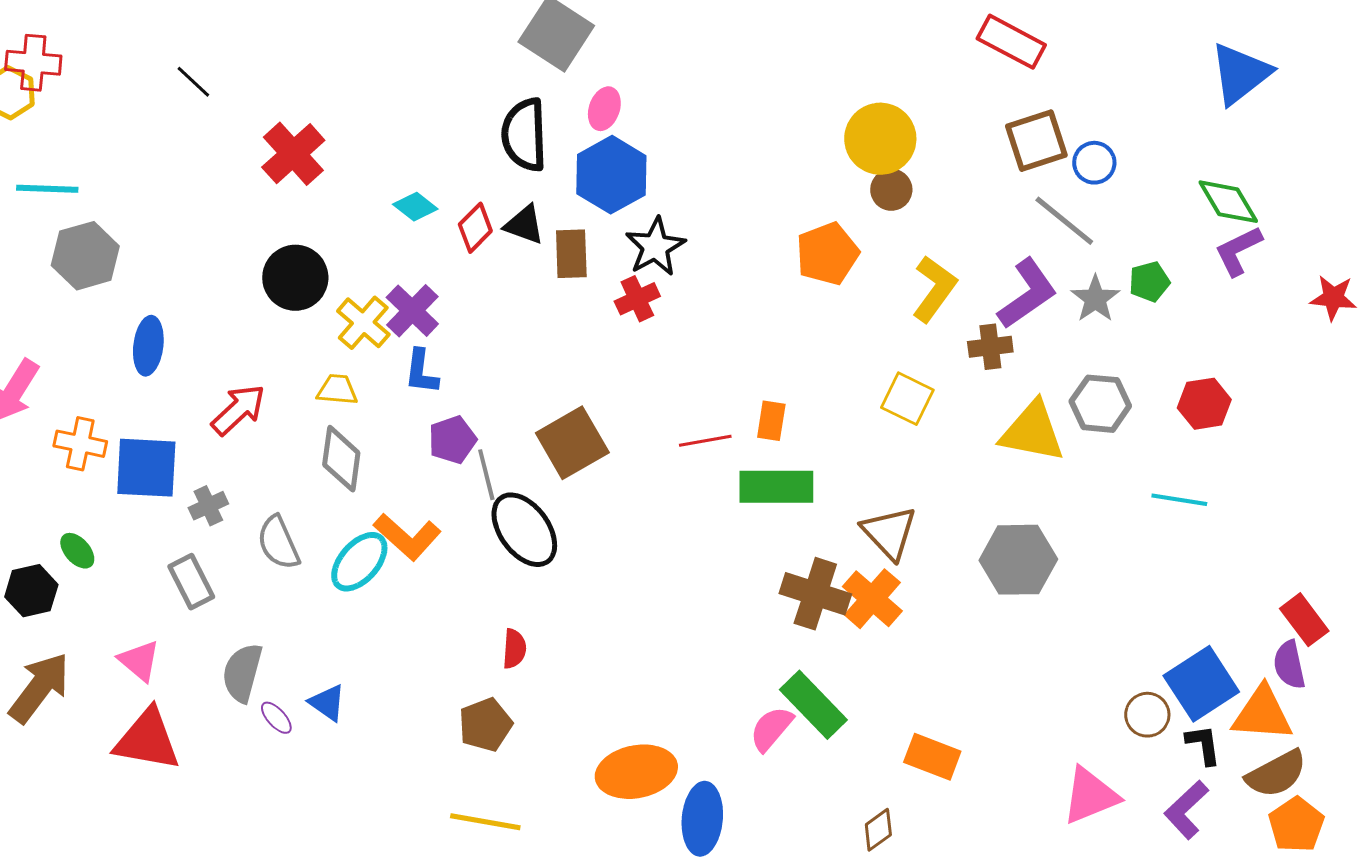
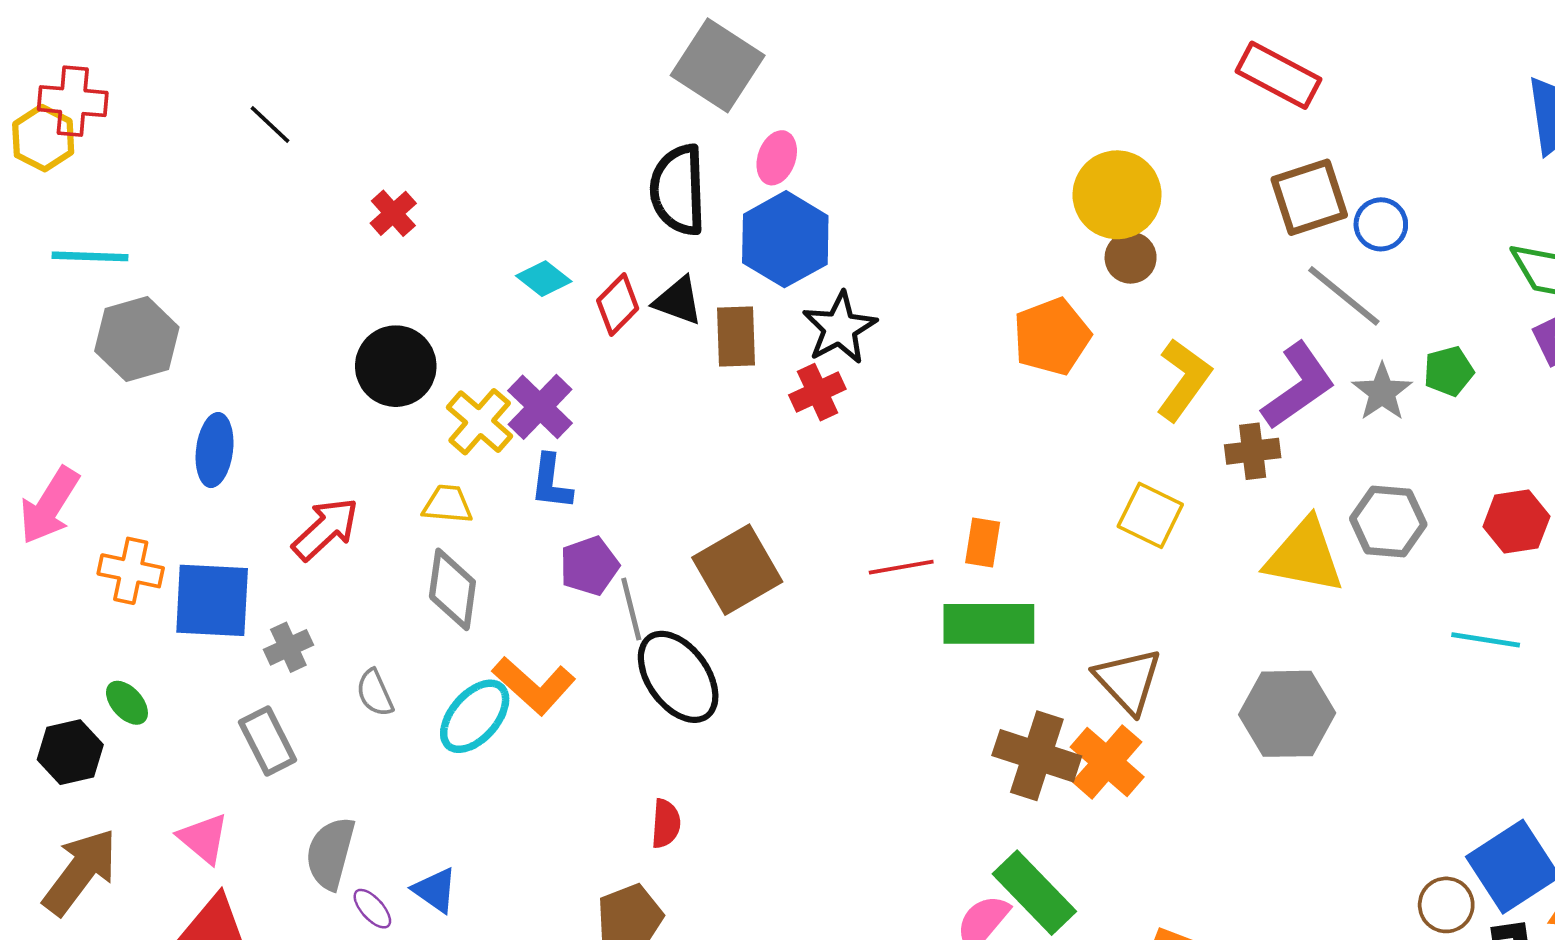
red cross: (293, 154) -> (393, 213), size x0.6
gray semicircle: (278, 543) -> (375, 693), size x0.7

